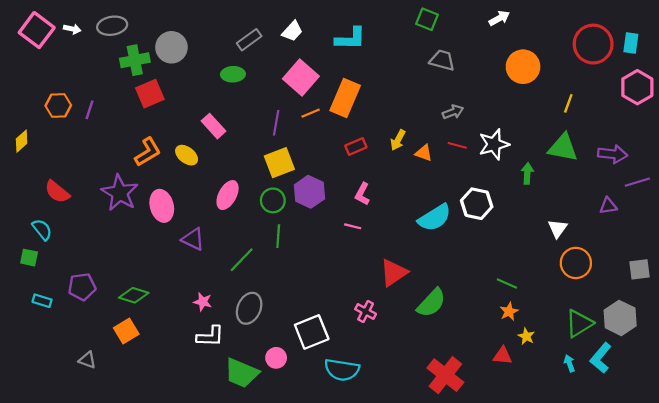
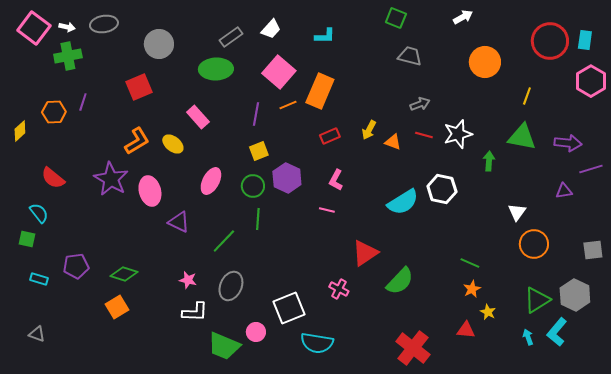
cyan L-shape: (350, 39) -> (325, 36), size x0.7
green cross: (135, 60) -> (68, 56), moved
green ellipse: (233, 74) -> (216, 69), size x1.5
orange hexagon: (58, 106) -> (54, 112), moved
yellow square: (279, 163) -> (259, 151), size x0.7
gray triangle: (87, 360) -> (37, 334), moved

